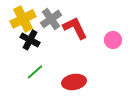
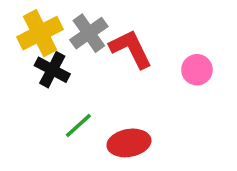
green line: (35, 72) -> (78, 126), moved

